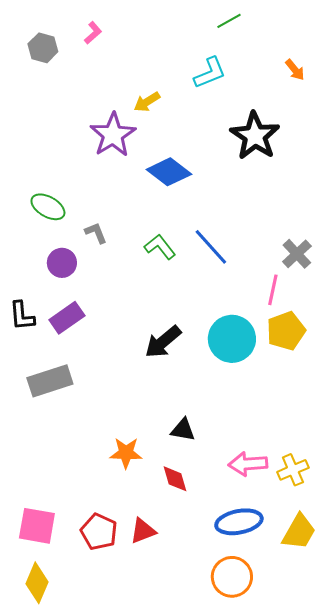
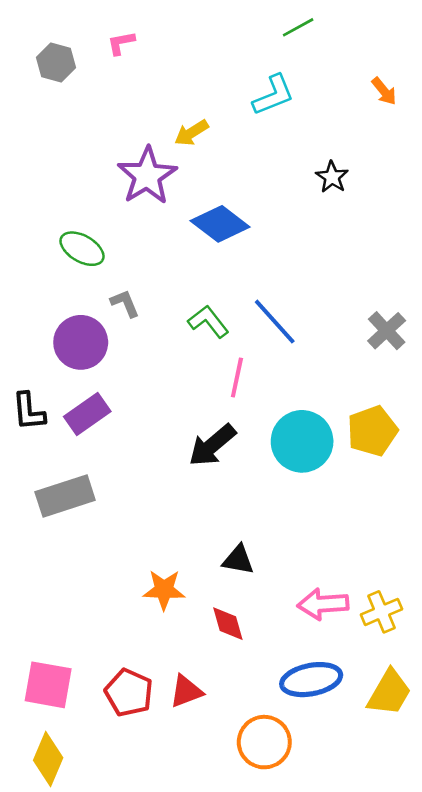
pink L-shape: (93, 33) -> (121, 43), turned -150
black star: (255, 136) -> (332, 177), size x0.5
green ellipse: (48, 207) -> (82, 249), moved
purple circle: (62, 263) -> (81, 342), size x1.4
pink line: (273, 290) -> (237, 378), moved
orange circle: (232, 577) -> (264, 742), moved

